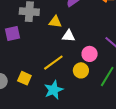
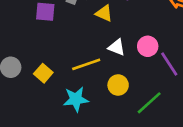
white triangle: (69, 36) -> (117, 47), moved
pink circle: (90, 54) -> (148, 46), moved

